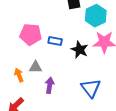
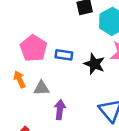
pink pentagon: (31, 34) -> (33, 48), turned 30
orange arrow: (19, 75) -> (20, 79), moved

